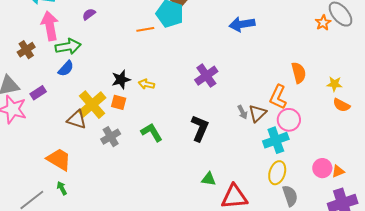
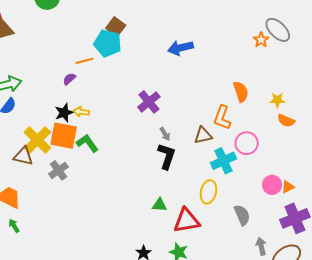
purple semicircle: (89, 14) -> (69, 79), moved
yellow arrow: (146, 84) -> (81, 112), moved
orange square: (119, 102) -> (64, 136), size x1.8
gray arrow: (242, 112) -> (165, 134), moved
brown triangle: (257, 113) -> (203, 135), turned 36
pink circle: (289, 120) -> (247, 143), moved
black L-shape: (200, 128) -> (167, 156), moved
green L-shape: (152, 132) -> (87, 143), moved
yellow ellipse: (277, 173) -> (208, 192), moved

